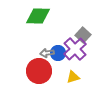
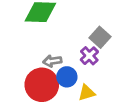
purple cross: (75, 49) -> (89, 56), size x0.6
blue circle: (58, 53) -> (67, 77), moved

